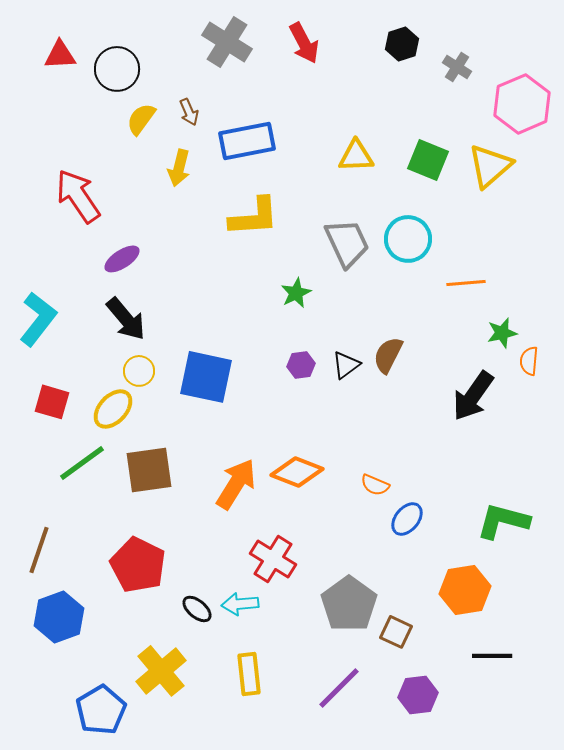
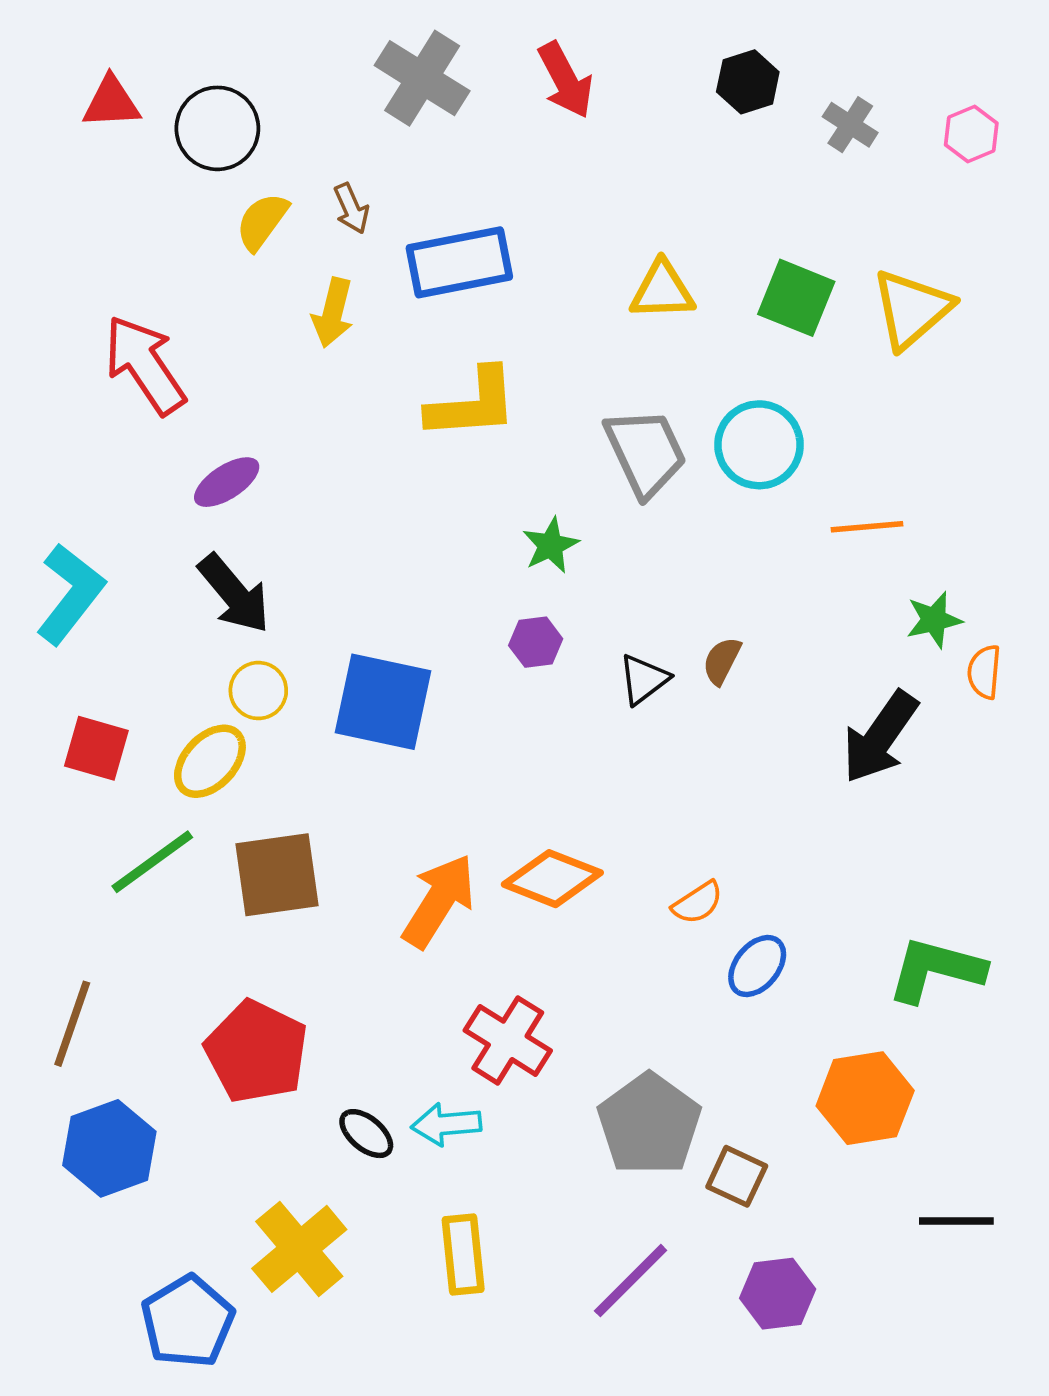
pink hexagon: (522, 104) -> (971, 134), moved, size x0.5
brown semicircle: (388, 355) -> (722, 661), size x0.7
purple hexagon: (301, 365) -> (536, 642), moved
orange semicircle: (375, 485) -> (698, 903), turned -56
black line: (492, 656) -> (956, 1221), moved

